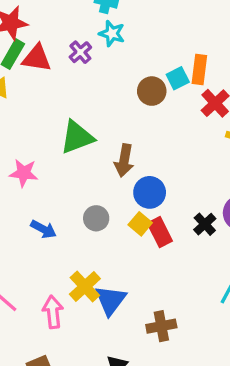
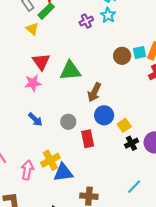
red triangle: (37, 58) -> (41, 62), moved, turned 30
pink star: (24, 173) -> (33, 83), turned -30
yellow square: (140, 224) -> (124, 125), moved
red rectangle: (160, 232) -> (88, 139), moved
blue triangle: (110, 300) -> (63, 173), turned 30

